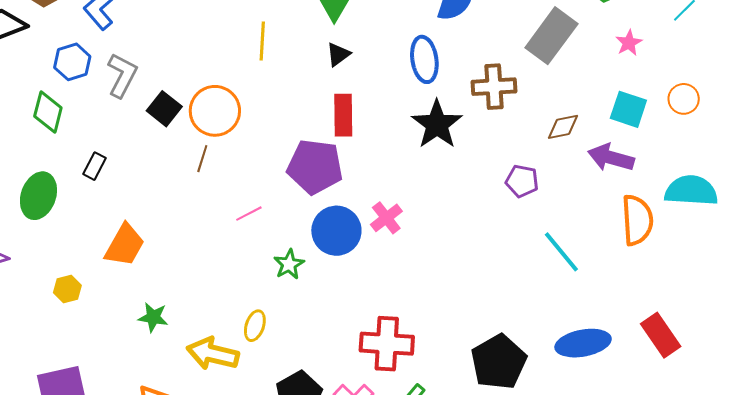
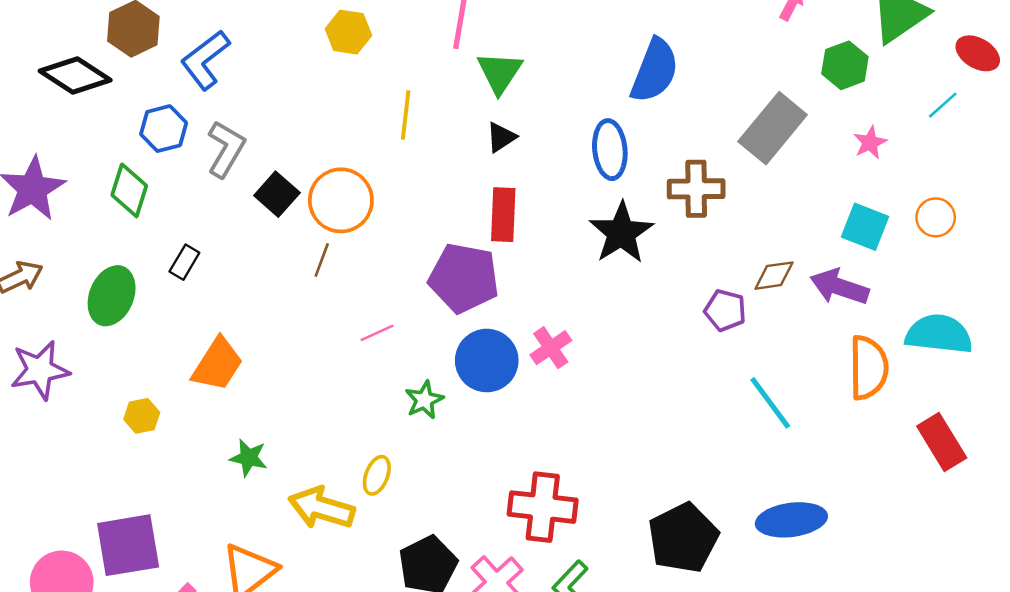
brown diamond: (563, 127) -> (774, 276), moved
red rectangle: (661, 335) -> (942, 442), moved

